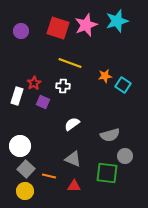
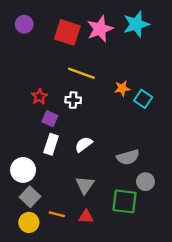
purple circle: (21, 31) -> (24, 24), moved
white rectangle: (17, 96) -> (51, 144), moved
gray triangle: (73, 159) -> (85, 185), turned 42
orange line: (49, 176) -> (57, 214), moved

